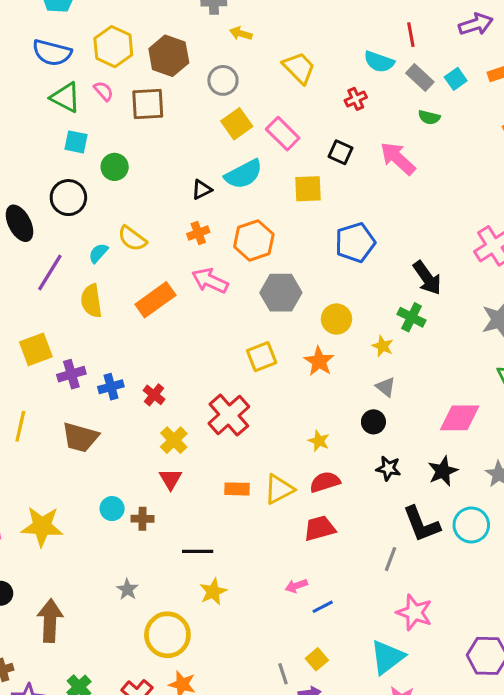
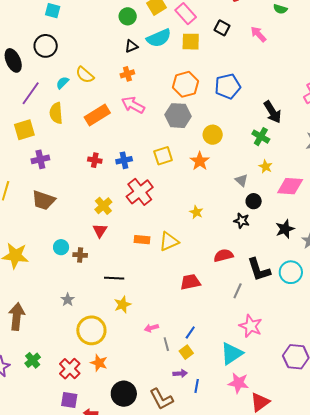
pink arrow: (398, 158) -> (258, 34), size x0.7
green circle: (115, 167) -> (128, 16), moved
yellow square: (308, 189) -> (191, 42), moved
orange hexagon: (254, 241) -> (186, 84), moved
yellow star: (383, 346) -> (266, 167), moved
yellow square: (36, 349) -> (24, 130), moved
blue cross: (111, 387) -> (124, 160), moved
red cross: (154, 395) -> (95, 160), moved, turned -32
pink diamond: (460, 418) -> (290, 186), moved
black circle: (373, 422) -> (254, 201), moved
black star: (388, 468) -> (242, 221), moved
black star: (443, 471) -> (285, 229), moved
red semicircle: (325, 482) -> (224, 255), moved
red trapezoid: (320, 528) -> (190, 282), moved
pink arrow: (296, 586) -> (151, 328), moved
blue line: (323, 607) -> (190, 332), moved, turned -32
gray line: (283, 674) -> (166, 344), moved

